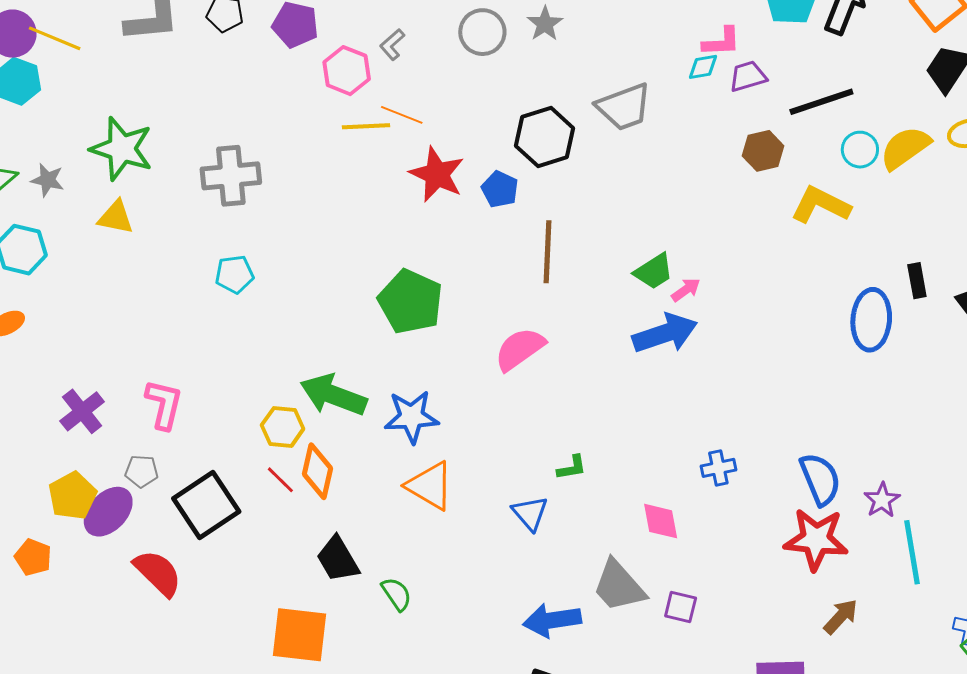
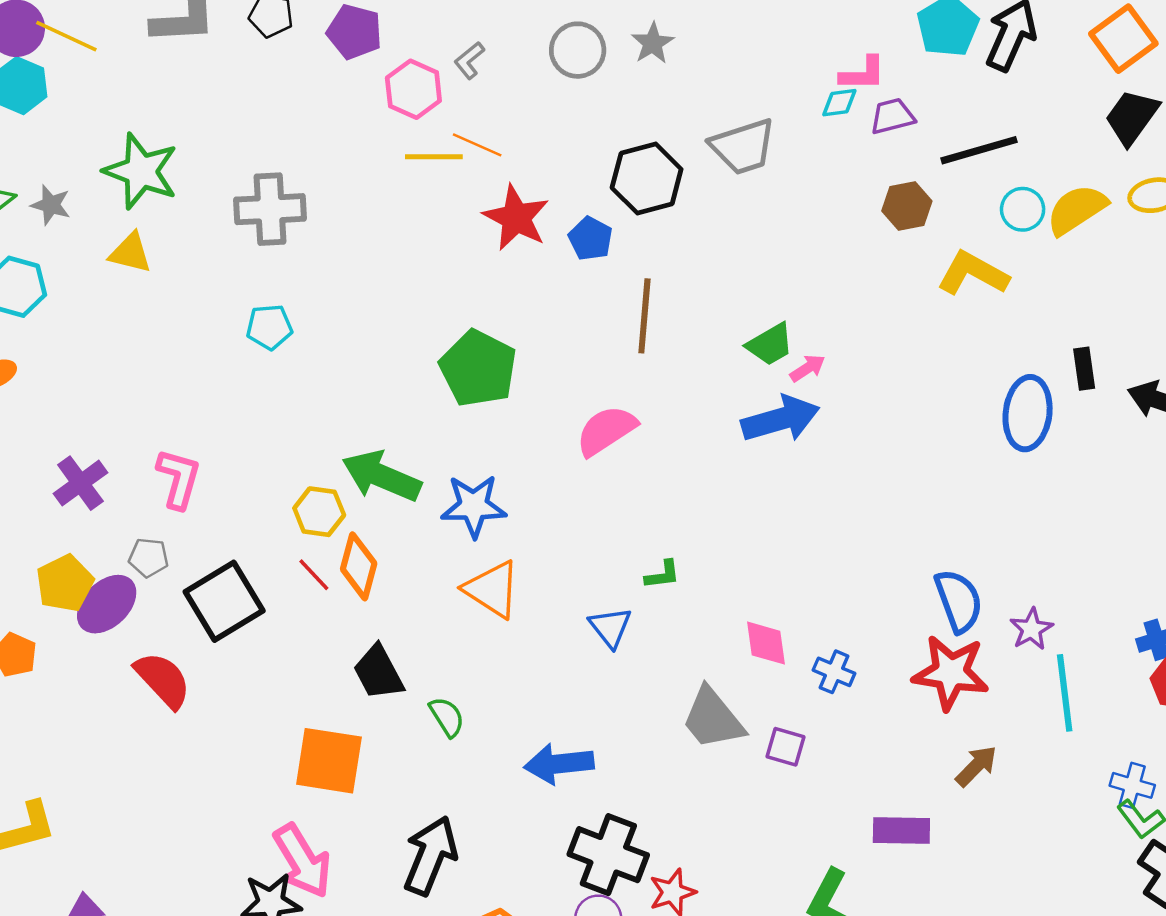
blue cross: (718, 468) -> (834, 672), moved, turned 32
blue arrow: (552, 620) -> (559, 764), moved

